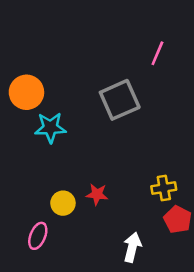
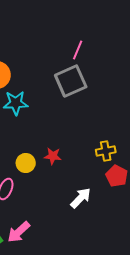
pink line: (157, 53) -> (78, 50), moved
white arrow: (132, 247) -> (81, 198), turned 30

